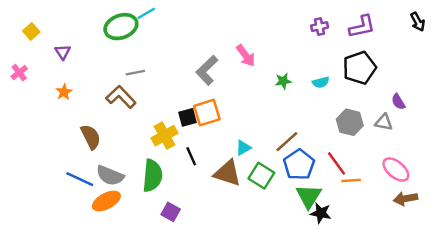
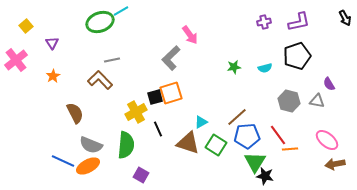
pink arrow: (246, 56) -> (190, 35), moved
pink cross: (19, 73) -> (16, 60), size x1.6
blue pentagon: (299, 165) -> (247, 136), turned 30
blue line: (80, 179) -> (63, 161), moved

